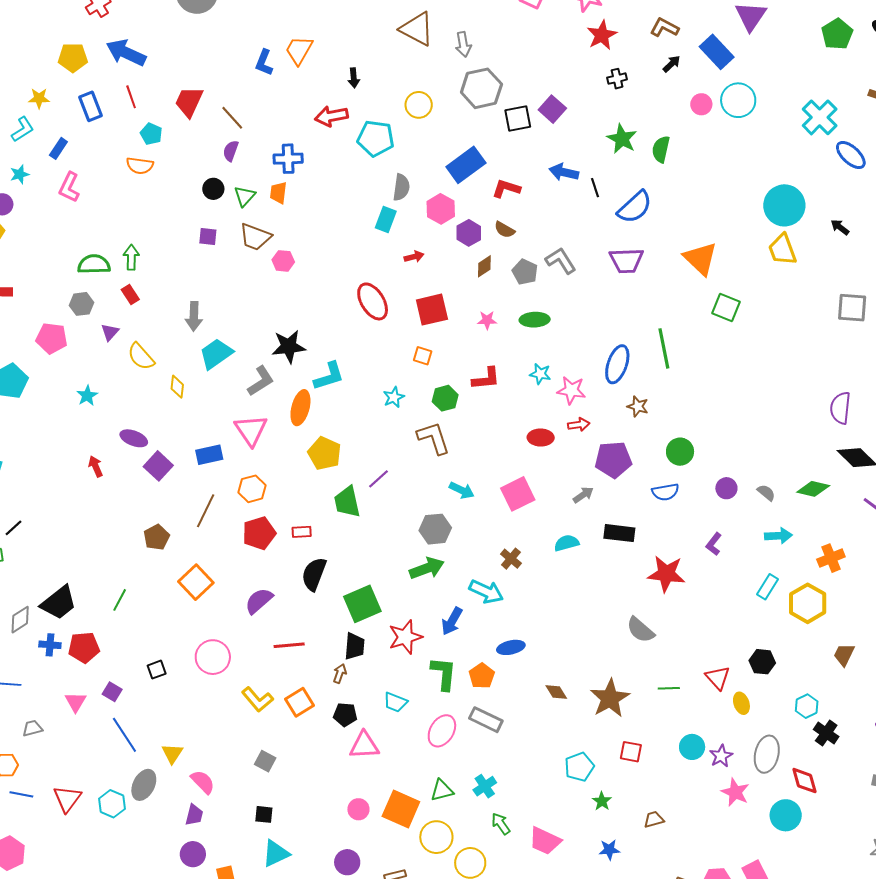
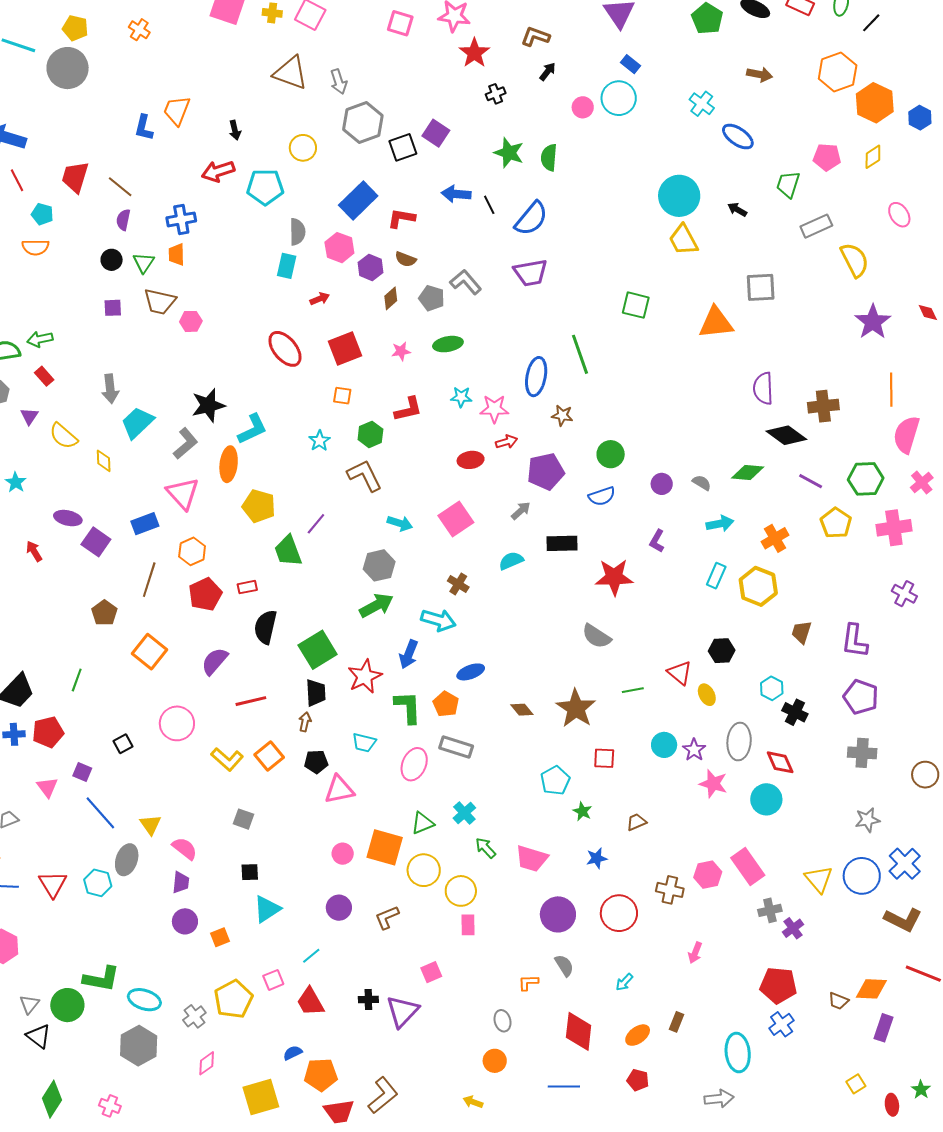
blue rectangle: (717, 52) -> (630, 64), moved, size x0.6
cyan cross: (820, 117) -> (702, 104), size x0.7
green arrow: (131, 257) -> (40, 339), turned -95
orange triangle: (700, 259) -> (716, 323), moved, turned -42

